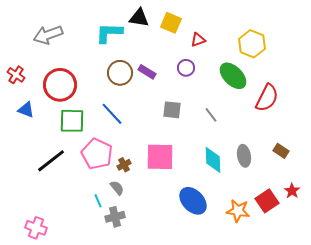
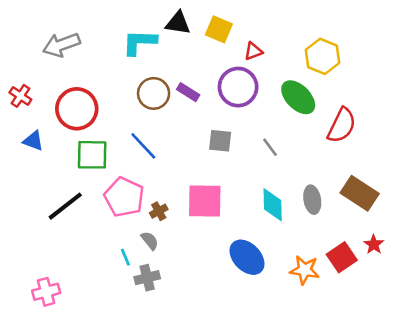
purple circle: (186, 68) -> (238, 87), size x1.8
brown rectangle: (281, 151) -> (360, 193), size x1.8
pink cross: (36, 228) -> (46, 292), turned -35

